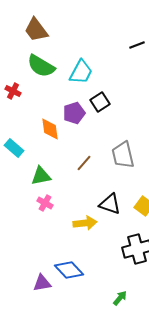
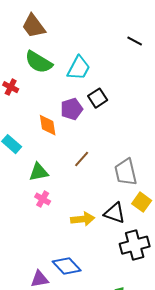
black line: (137, 45) -> (135, 41), turned 49
gray trapezoid: (123, 155) -> (126, 172), moved
black triangle: (110, 204) -> (115, 213), moved

